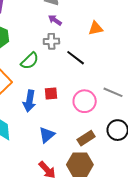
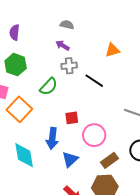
purple arrow: (55, 20) -> (63, 45), moved
blue arrow: (29, 101) -> (52, 138), moved
pink circle: (85, 101) -> (94, 135), moved

